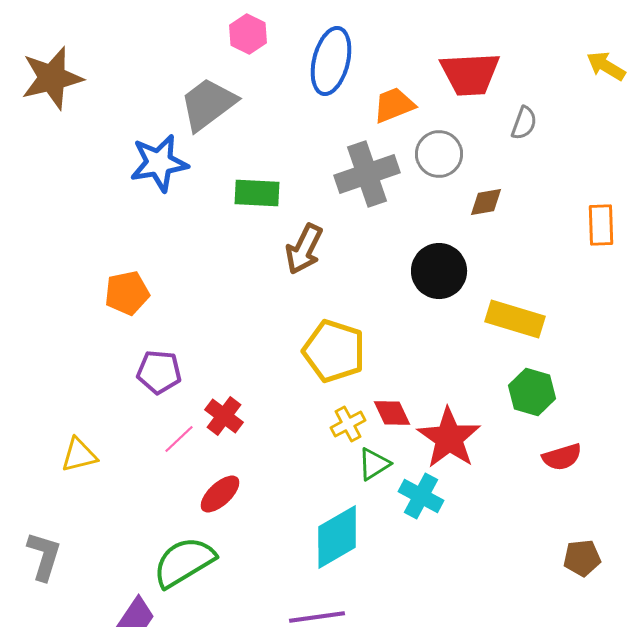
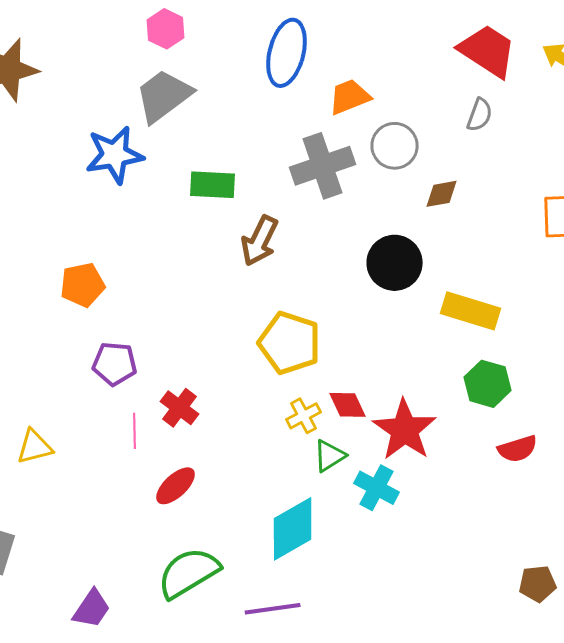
pink hexagon: (248, 34) -> (166, 29), moved
red trapezoid: (470, 74) -> (488, 51), moved, turned -144
pink line: (179, 439) -> (135, 431), turned -48
brown pentagon: (582, 558) -> (538, 584), moved
green semicircle: (184, 562) -> (189, 573), moved

